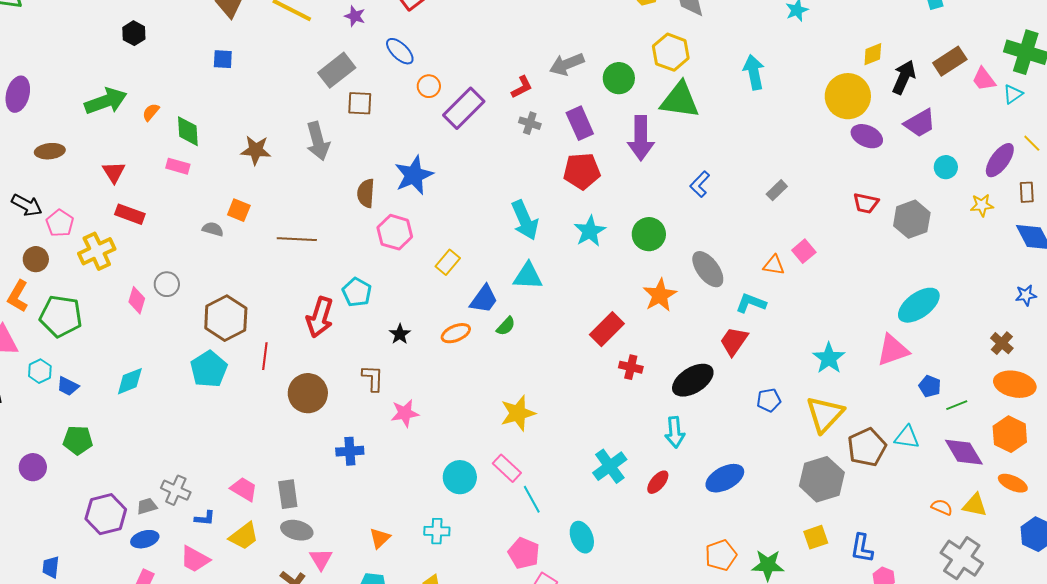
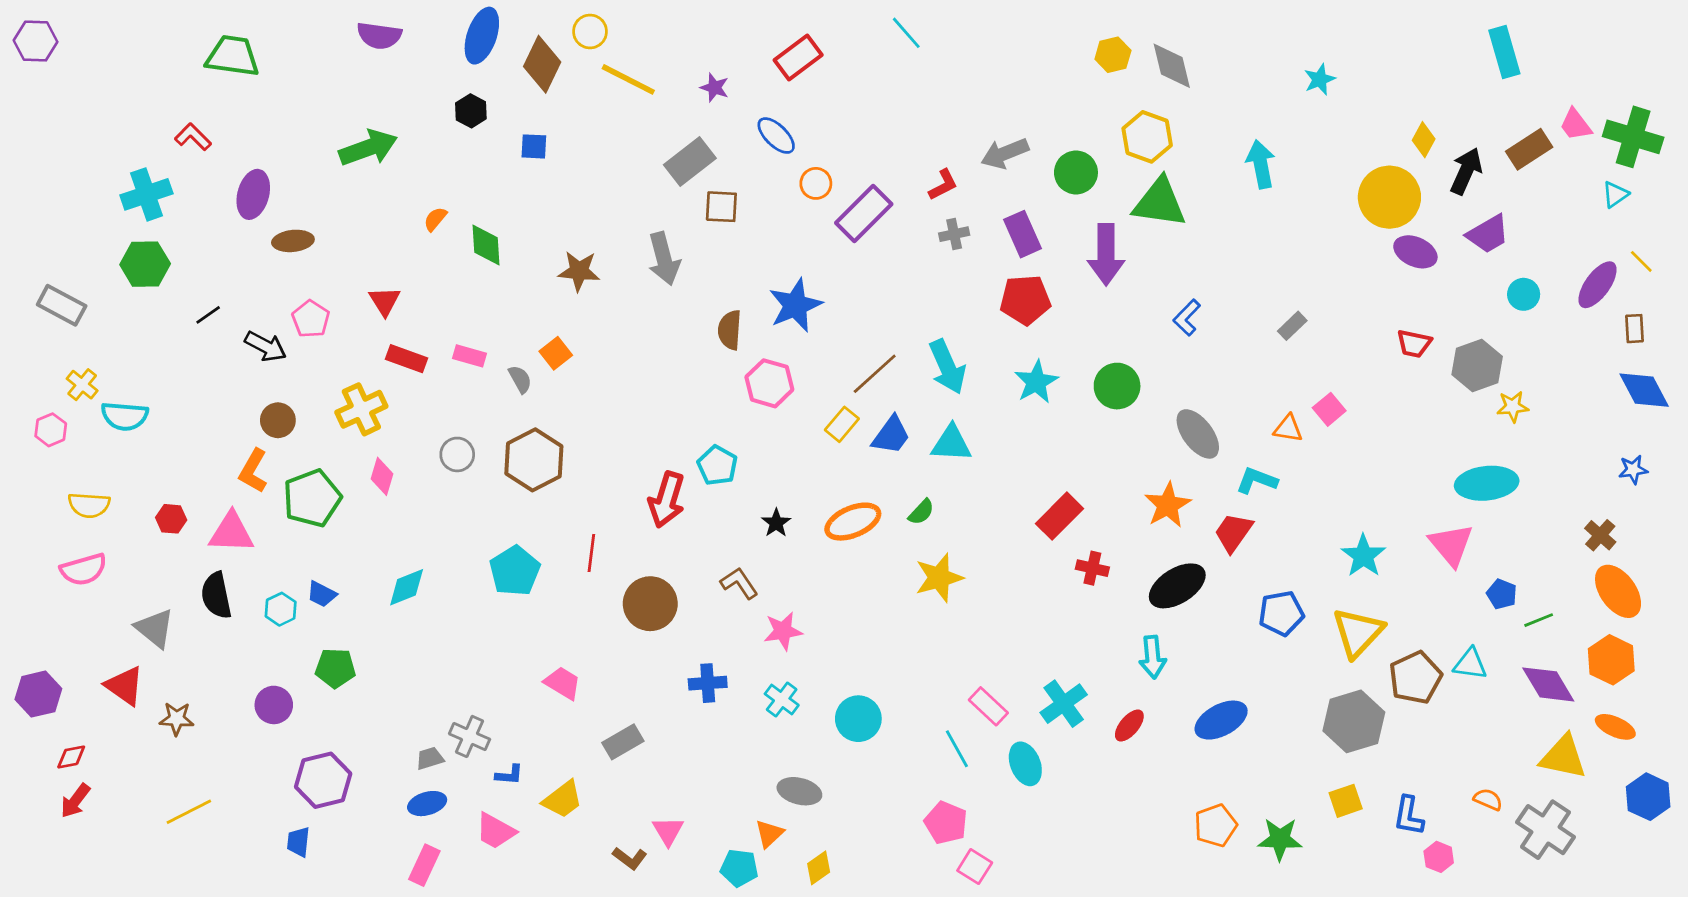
black hexagon: (134, 33) -> (471, 111), moved
yellow diamond: (873, 54) -> (1424, 140), turned -40
pink trapezoid: (984, 79) -> (1576, 125), moved
green arrow: (106, 101) -> (368, 148), moved
gray cross: (530, 123) -> (954, 234), turned -30
brown ellipse: (50, 151) -> (293, 241), moved
pink rectangle: (178, 166) -> (470, 356), moved
yellow star: (982, 205) -> (1513, 407), moved
orange square: (239, 210) -> (556, 353), turned 30
pink pentagon: (60, 223) -> (311, 319), moved
gray semicircle: (213, 229) -> (520, 379), turned 45
brown line: (297, 239) -> (875, 374), moved, turned -45
orange star: (660, 295) -> (1168, 505), moved
blue trapezoid: (484, 299) -> (891, 435), moved
pink diamond: (137, 300) -> (382, 476), moved
cyan ellipse: (919, 305) -> (1487, 483), turned 30
green pentagon: (61, 316) -> (312, 498), turned -30
brown hexagon: (226, 318) -> (534, 460), moved
orange ellipse: (456, 333) -> (853, 522), size x1.4
pink triangle: (893, 350) -> (1451, 545), turned -51
cyan hexagon: (40, 371) -> (281, 609), moved
brown L-shape: (373, 378) -> (739, 583), turned -36
orange ellipse: (1015, 384) -> (1618, 591), turned 42
blue pentagon: (769, 400) -> (1281, 613), size x1.4
yellow star: (518, 413) -> (939, 578), moved
pink rectangle: (507, 468) -> (988, 706), moved
pink trapezoid: (244, 489) -> (563, 683), moved
gray rectangle: (288, 494) -> (623, 742), turned 68
yellow triangle: (975, 505) -> (1563, 757), size x1.4
orange semicircle: (942, 507) -> (1488, 799), moved
purple hexagon: (106, 514) -> (323, 780), moved
gray ellipse: (297, 530) -> (799, 791), moved
cyan cross: (437, 531) -> (782, 700), moved, turned 35
cyan ellipse: (582, 537) -> (1025, 764), moved
orange triangle: (380, 538) -> (769, 834), moved

